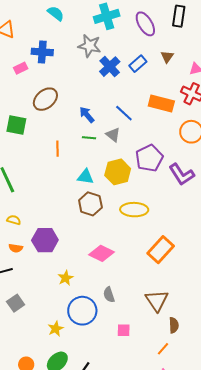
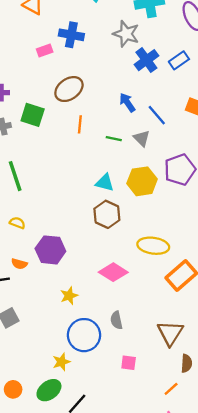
blue arrow: (87, 115) -> (127, 102), moved
orange line: (58, 149) -> (80, 124), moved
yellow ellipse: (134, 210) -> (153, 246), moved
orange semicircle: (16, 248) -> (19, 264), moved
yellow star: (56, 329) -> (61, 362), moved

